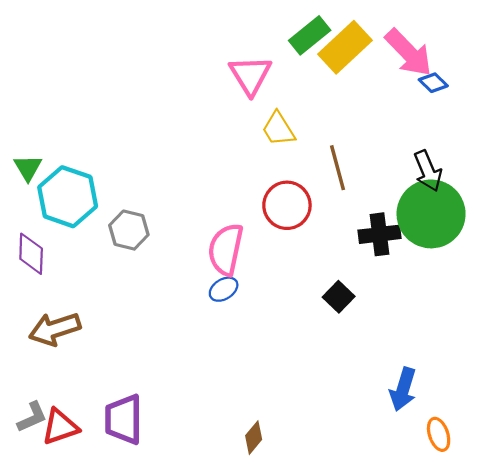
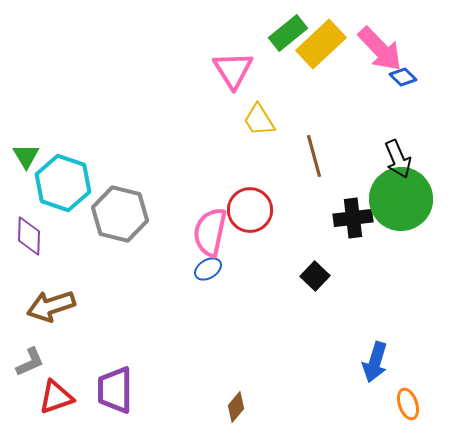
red circle: (287, 205) -> (250, 210), moved
gray hexagon: (129, 230) -> (120, 214), size x1.5
gray L-shape: (32, 417) -> (30, 362), moved

